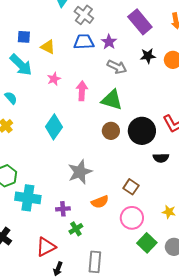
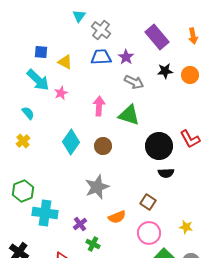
pink star: (54, 79) -> (61, 93), moved
brown circle: (111, 131) -> (103, 146), moved
black semicircle: (161, 158) -> (166, 173), moved
purple cross: (63, 209) -> (80, 224), turned -32
green cross: (76, 229) -> (93, 244), turned -32

